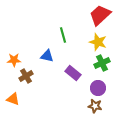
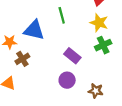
blue triangle: (47, 56) -> (34, 30), moved, size x1.5
purple circle: (98, 88) -> (67, 80), moved

